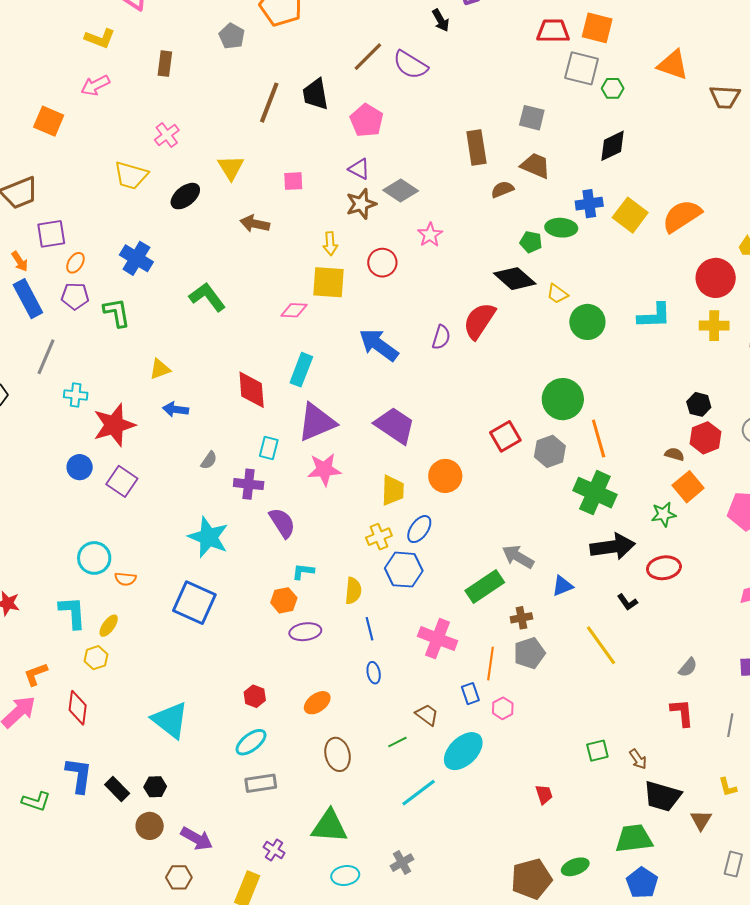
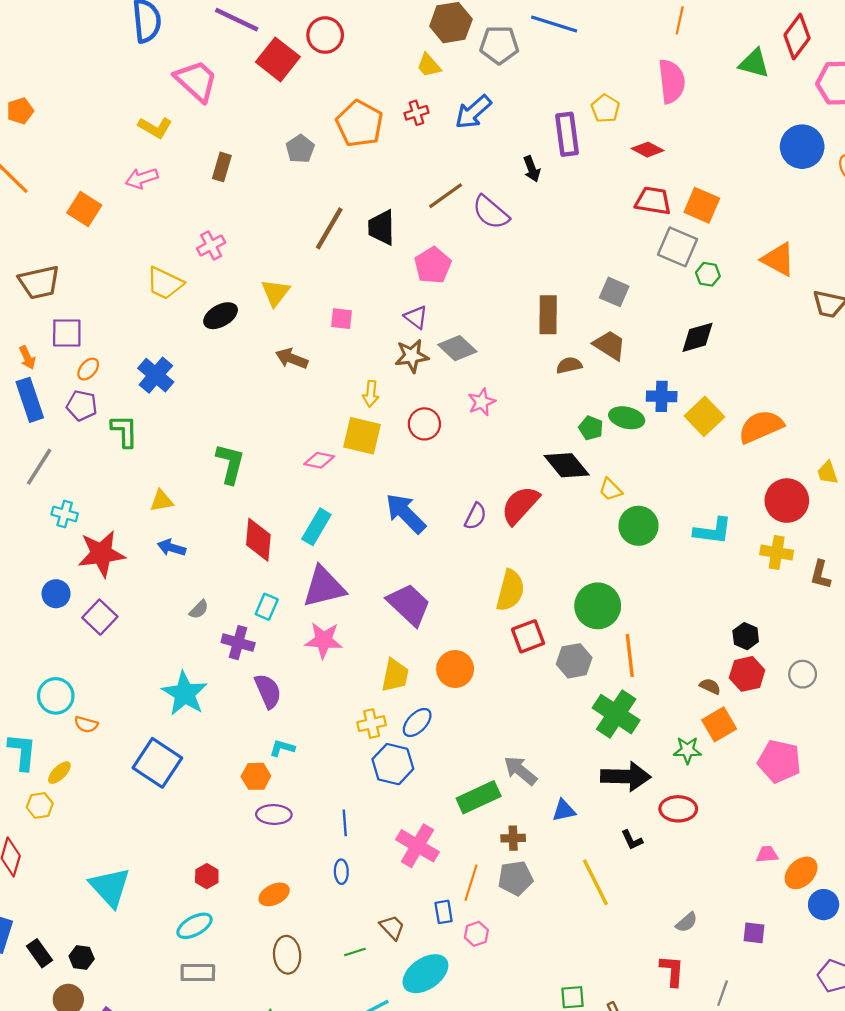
green L-shape: (207, 297) -> (230, 464), moved, turned 42
yellow semicircle: (353, 591) -> (510, 590), moved, size x1.4

